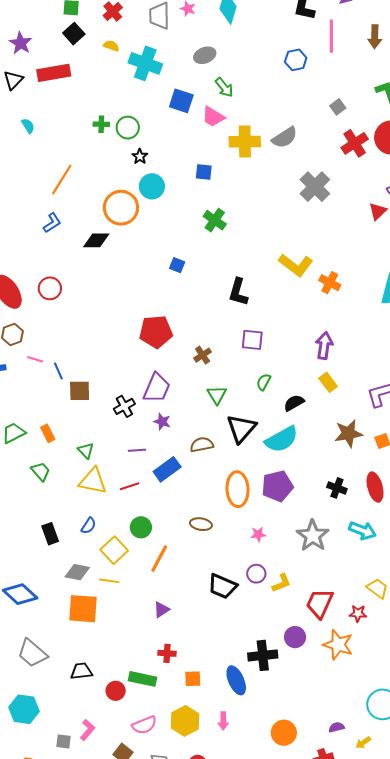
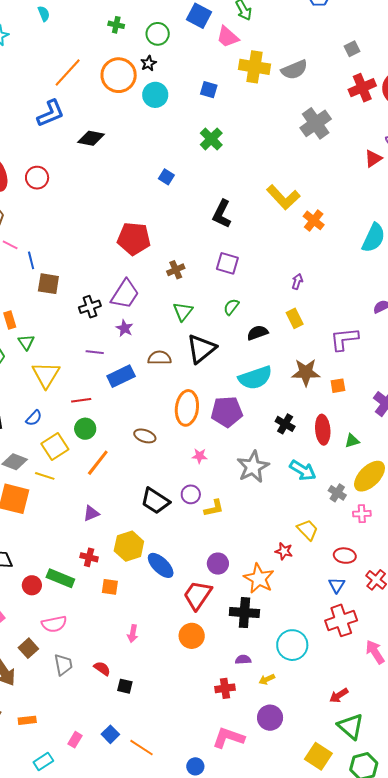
green circle: (128, 128) -> (158, 34), moved
orange circle: (121, 208) -> (119, 75), moved
blue L-shape: (52, 223) -> (51, 113), size x1.4
purple arrow: (324, 346) -> (297, 281), size x0.6
cyan semicircle: (282, 439) -> (255, 378), moved
green triangle: (86, 451) -> (26, 342), moved
yellow triangle: (93, 481) -> (46, 375), turned 40
red line: (130, 486) -> (81, 400), moved
red trapezoid: (320, 603) -> (198, 595), moved
black cross: (263, 655) -> (244, 613), moved
blue ellipse: (236, 680) -> (161, 565), moved, turned -32
yellow hexagon: (185, 721) -> (129, 546), moved
orange circle: (284, 733) -> (192, 636), moved

